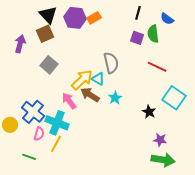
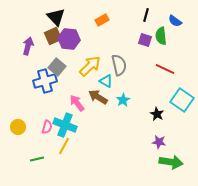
purple hexagon: (75, 18) -> (69, 39), moved
yellow arrow: (82, 80) -> (90, 66), moved
blue cross: (33, 112) -> (45, 81), moved, turned 35
pink semicircle: (39, 134) -> (47, 127), moved
purple star: (160, 140) -> (159, 142), moved
green line: (29, 157) -> (37, 159), turned -32

